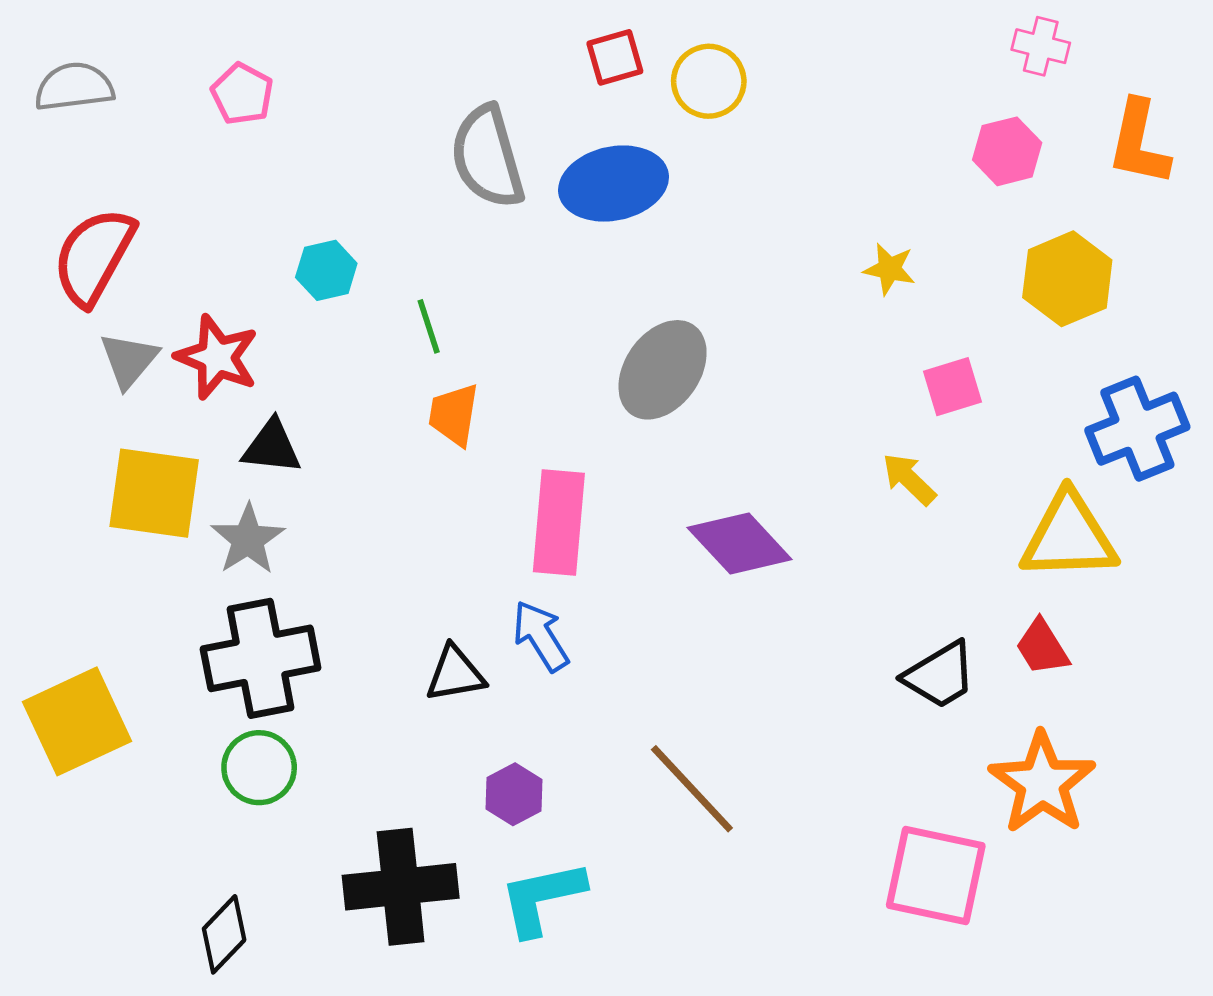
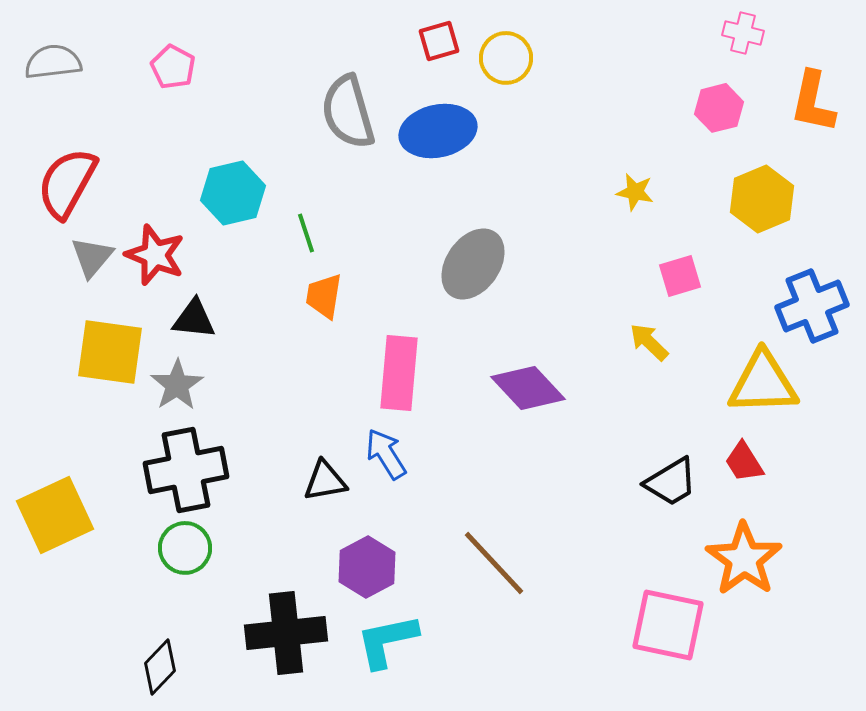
cyan hexagon: (326, 270) -> (233, 193), size x1.5
purple hexagon: (514, 794) -> (367, 567), size x1.4

